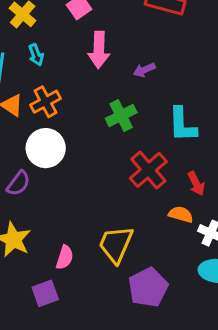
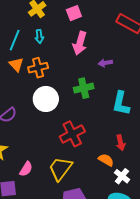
white circle: (46, 148) -> (46, 99), moved
red cross: (148, 170) -> (72, 134), moved

